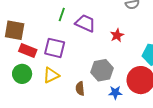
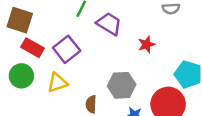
purple square: (55, 48) -> (67, 49), turned 30

